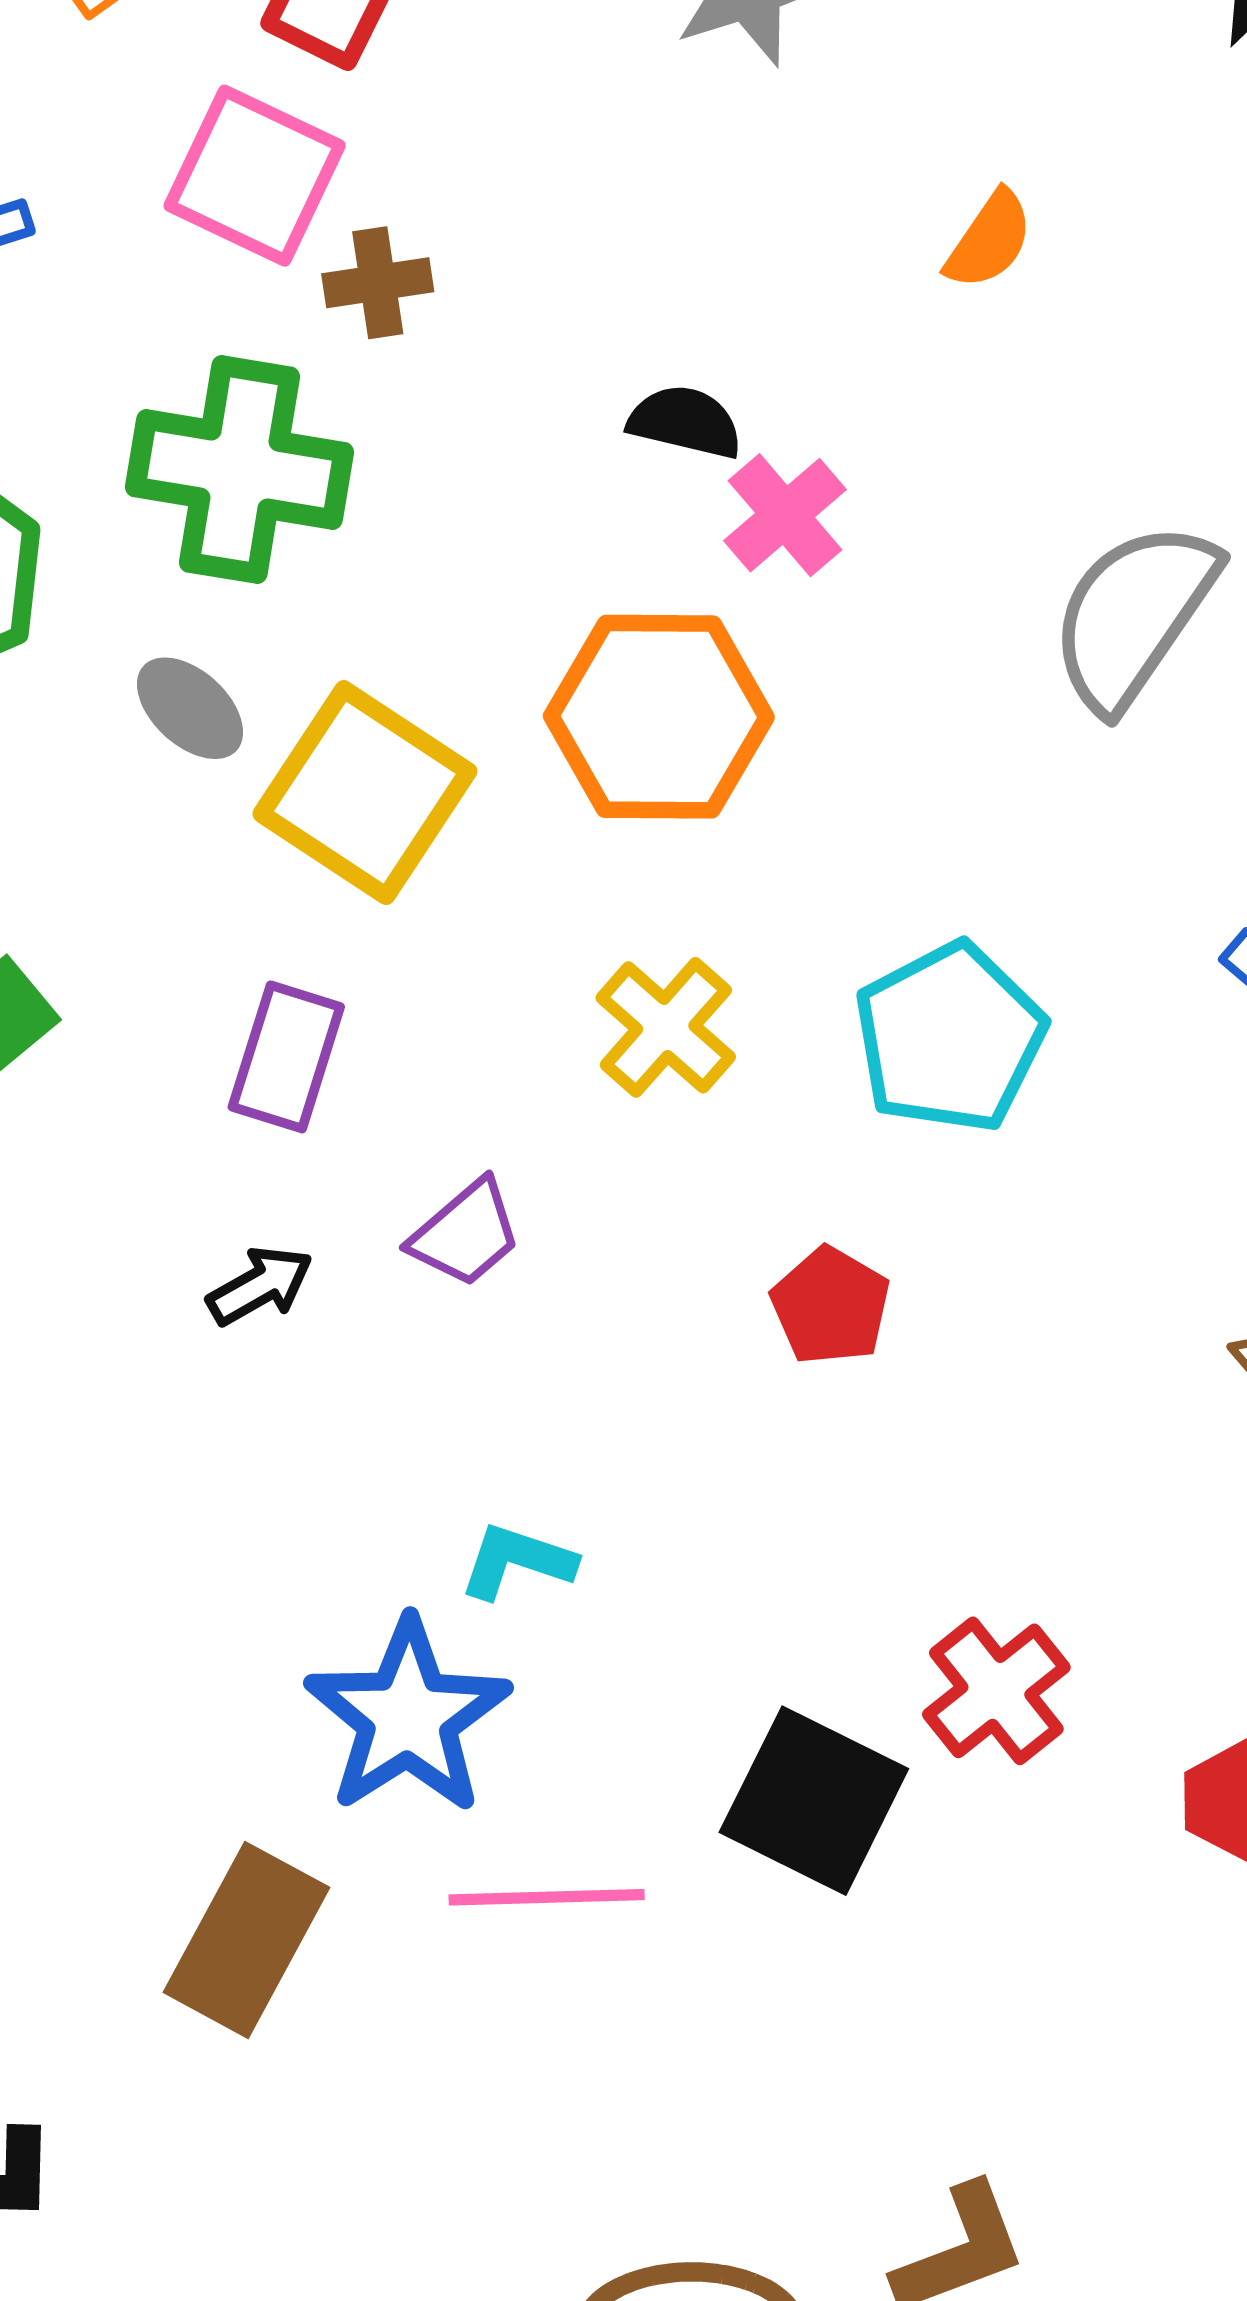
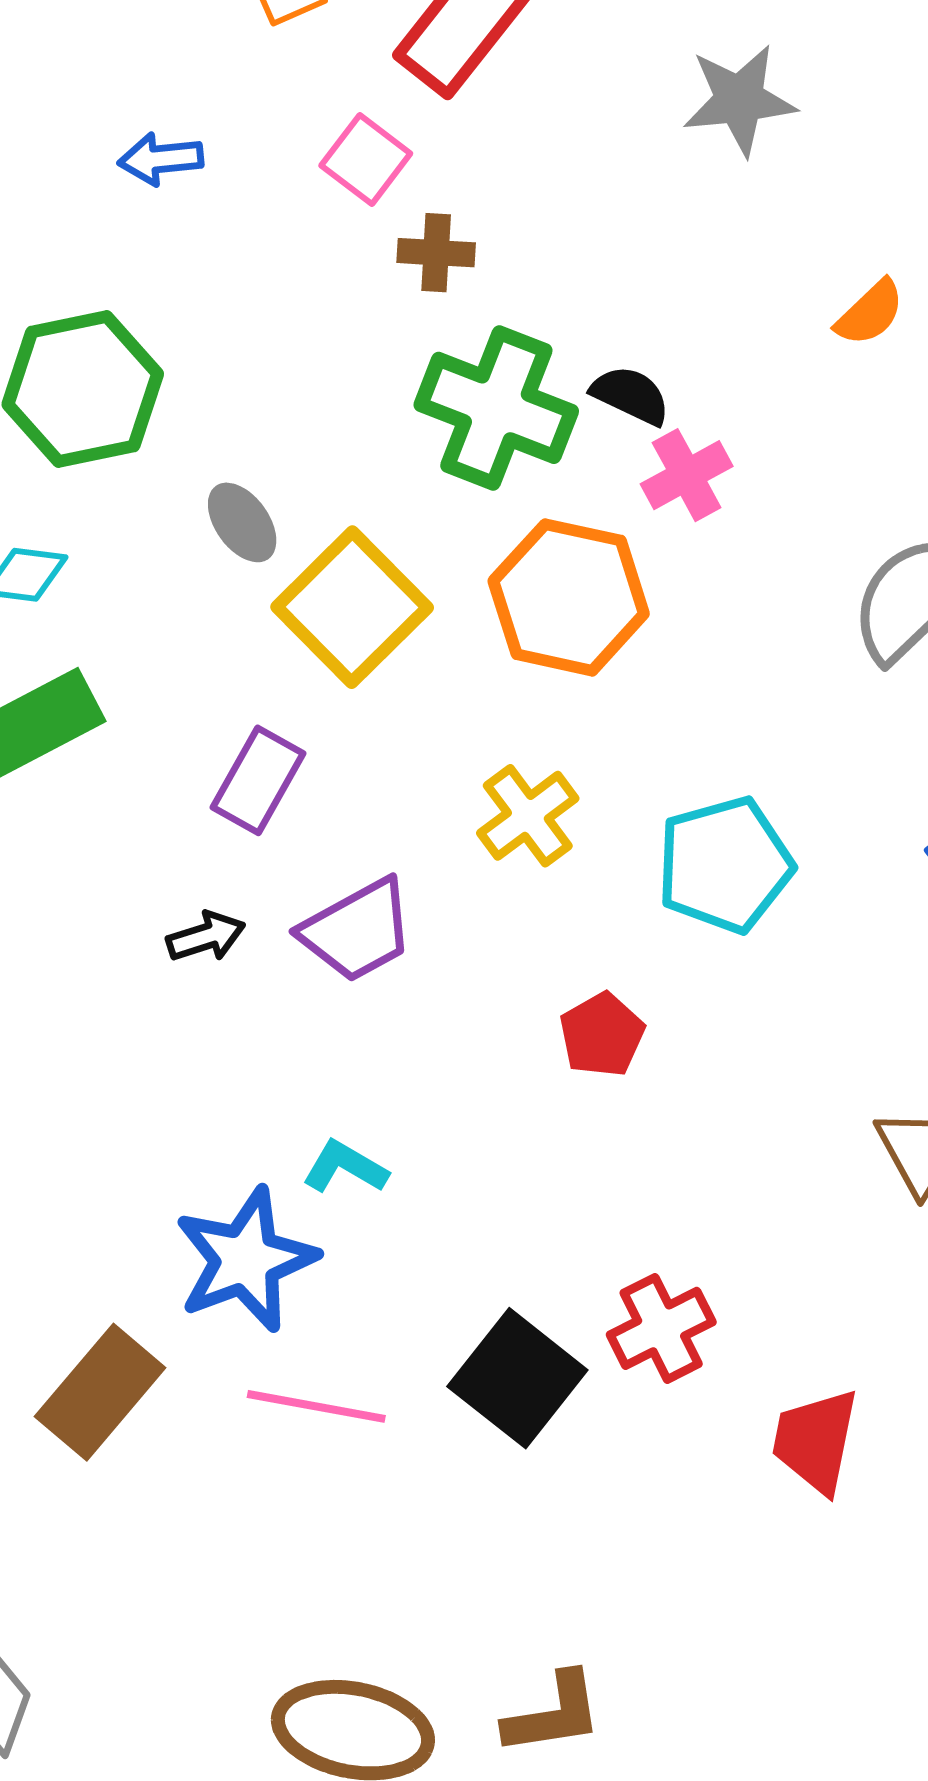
pink square: (255, 176) -> (366, 160), size x0.7
green cross: (239, 470) -> (496, 408), moved
purple trapezoid: (466, 1234) -> (357, 930), size x1.4

